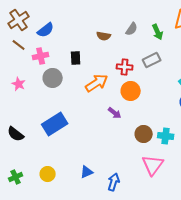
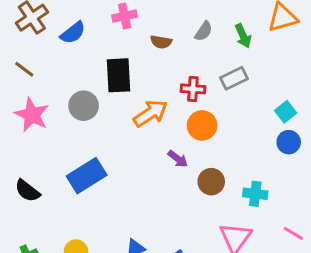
brown line: (19, 45) -> (24, 69), moved
pink cross: (41, 56) -> (125, 16), moved
black rectangle: (76, 58) -> (119, 75), size x1.6
pink star: (19, 84) -> (32, 115), size x1.6
brown circle: (144, 134) -> (211, 182), moved

